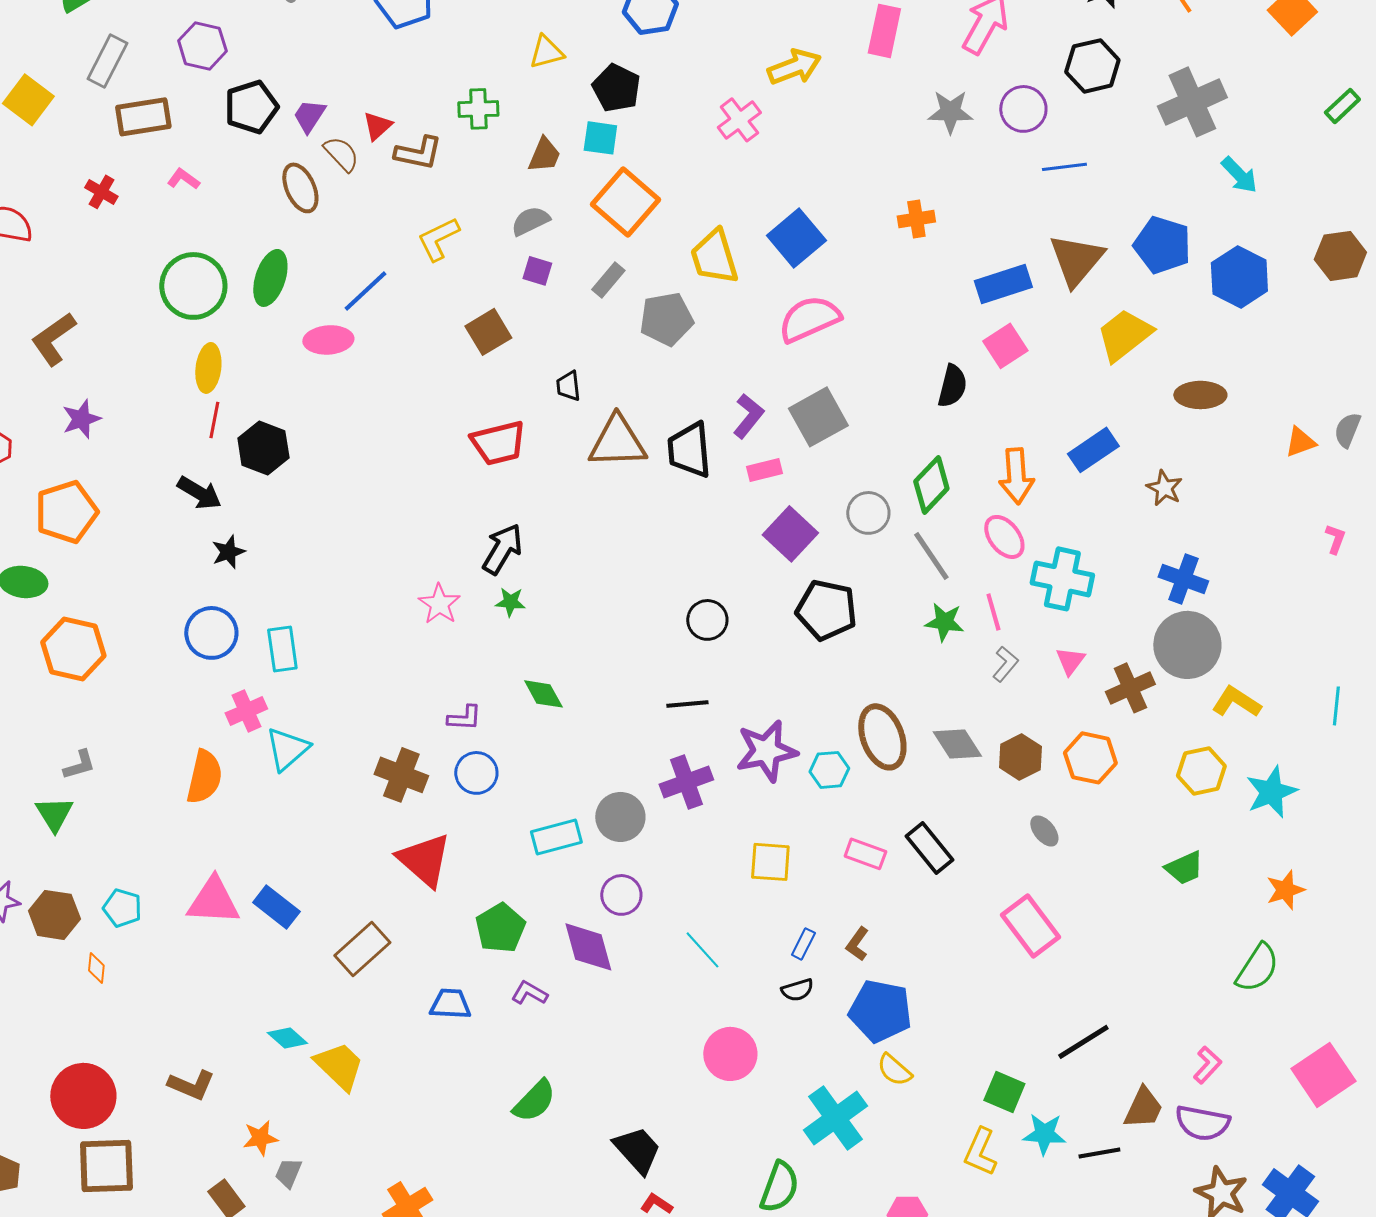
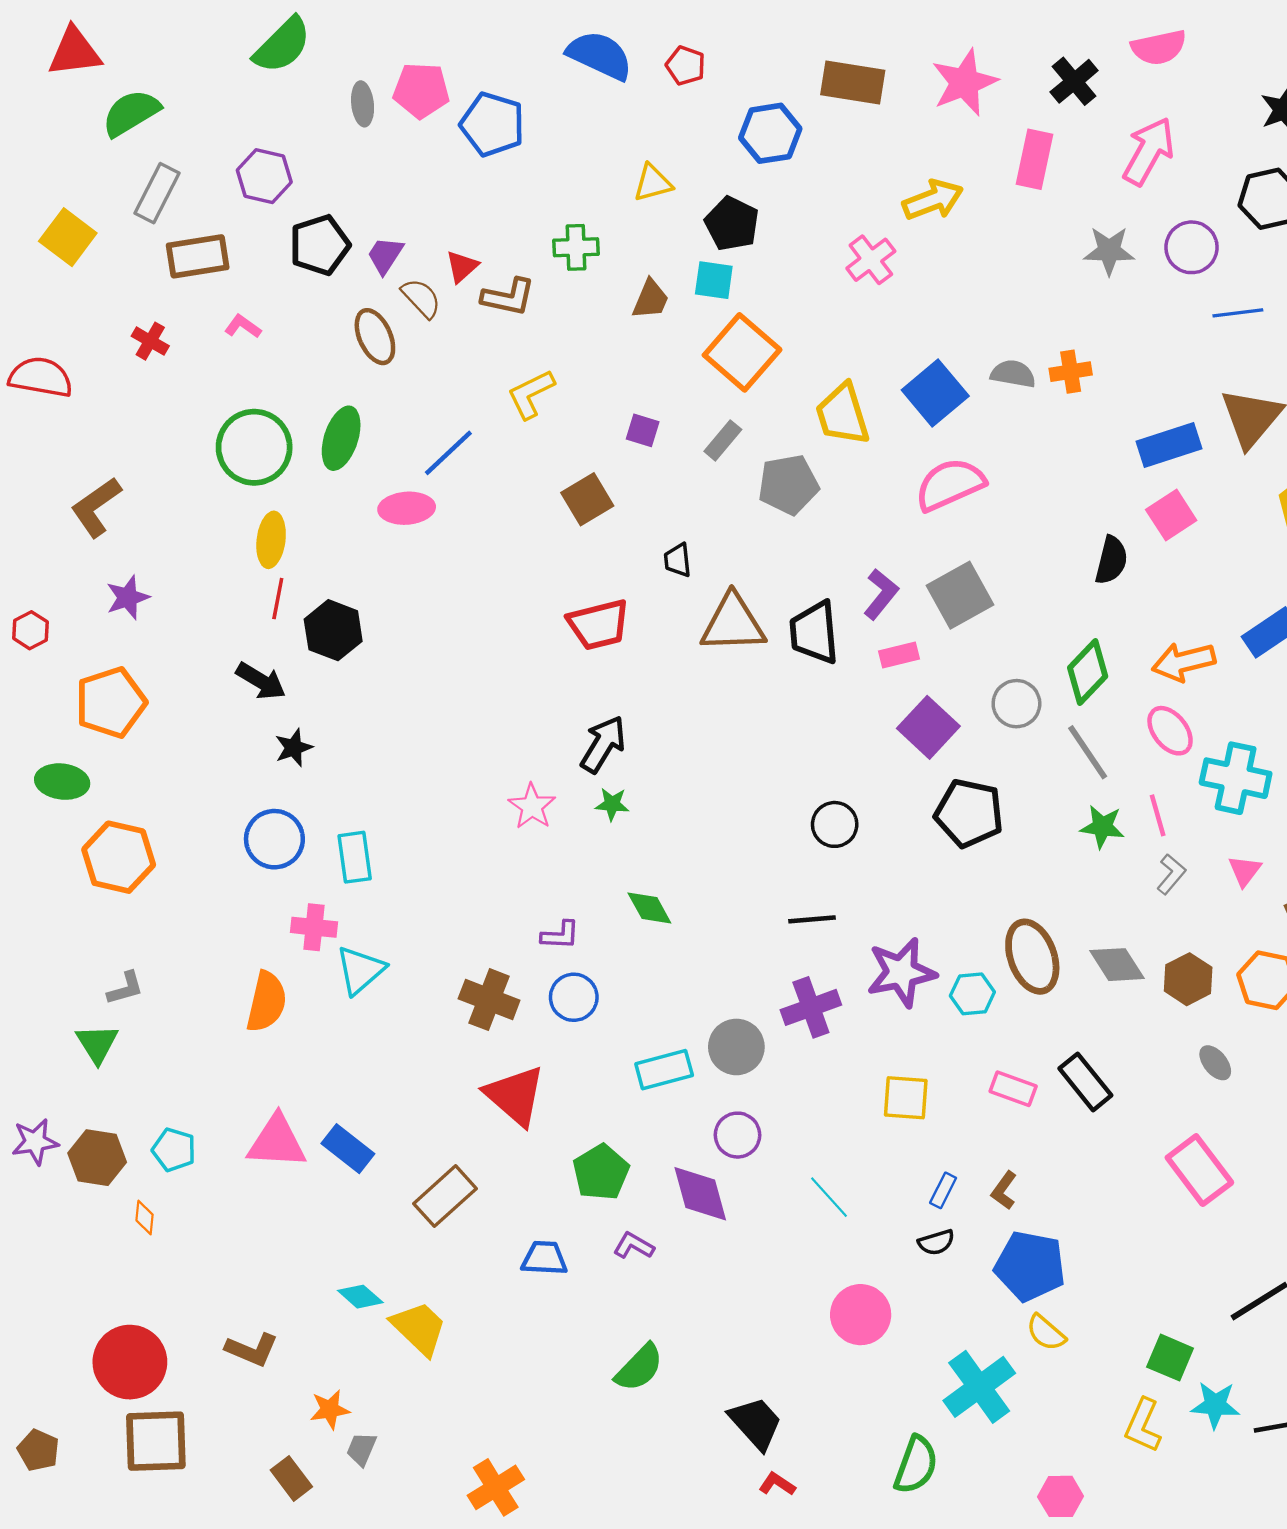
gray semicircle: (530, 221) -> (1013, 374), moved, turned 36
orange arrow: (1016, 476) -> (1184, 662), turned 80
pink cross: (246, 711) -> (314, 927), turned 30

